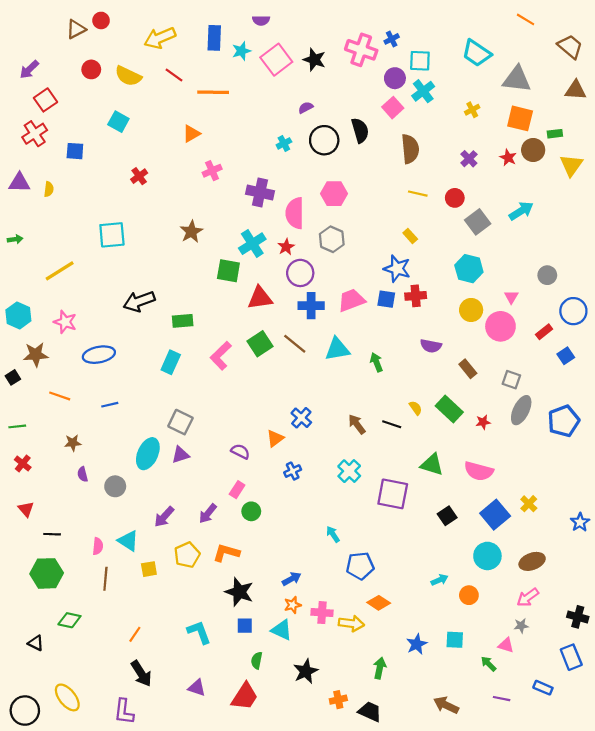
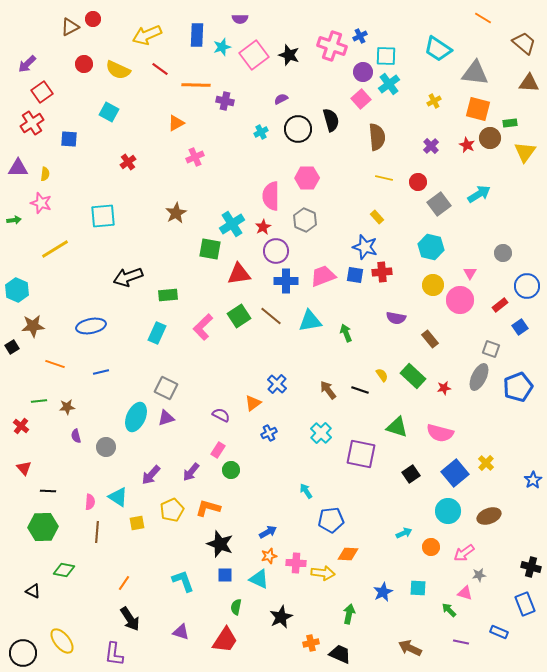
purple cross: (260, 192) -> (225, 101), moved, size x0.7
pink star: (65, 322) -> (41, 203), moved
gray square: (511, 380) -> (491, 349), moved
green line: (17, 426) -> (39, 401), moved
pink arrow: (528, 597) -> (464, 553), moved
orange diamond: (379, 603) -> (348, 554), turned -30

